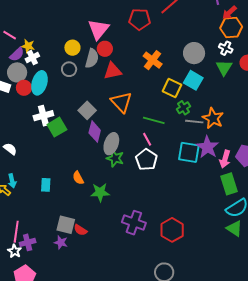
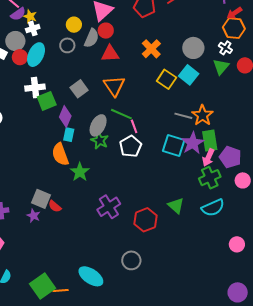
purple semicircle: (17, 54) -> (18, 14), moved
green cross: (184, 108) -> (210, 178), moved, size x1.5
green line: (154, 120) -> (121, 114), moved
purple diamond: (95, 132) -> (65, 116), moved
orange semicircle: (78, 178) -> (60, 154), size x1.6
green rectangle: (229, 184) -> (210, 141), moved
cyan rectangle: (46, 185) -> (69, 135), moved
green star: (100, 192) -> (80, 172), turned 30
purple cross: (134, 223) -> (109, 207), turned 30
green triangle: (234, 228) -> (176, 206), moved

